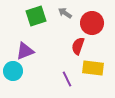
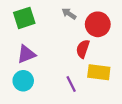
green square: (36, 16) -> (24, 18), moved
cyan circle: (13, 71) -> (23, 81), moved

